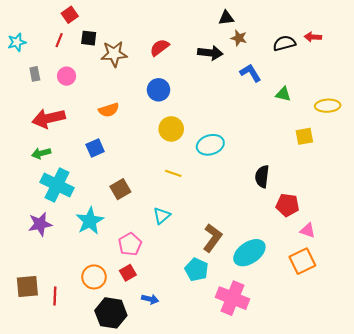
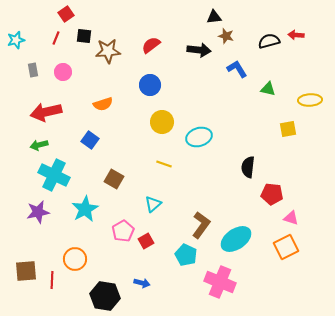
blue square: (95, 148) -> (90, 140), turned -30
brown square: (120, 189) -> (114, 179), turned -30
red square: (128, 273) -> (146, 241), moved
orange circle: (94, 277) -> (75, 259), moved

